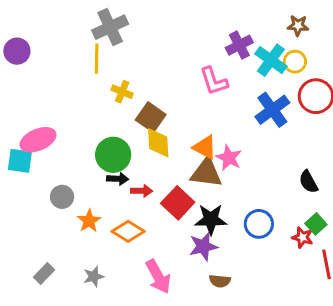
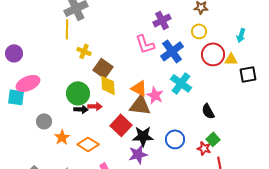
purple circle: (17, 51) -> (14, 53), moved
cyan cross: (271, 60) -> (181, 83), moved
blue cross: (272, 110) -> (172, 51), moved
red arrow: (142, 191) -> (95, 106), moved

